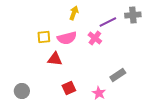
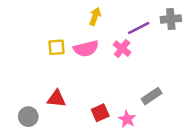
red triangle: (55, 59) -> (57, 99), moved
red square: (69, 88) -> (100, 113), moved

